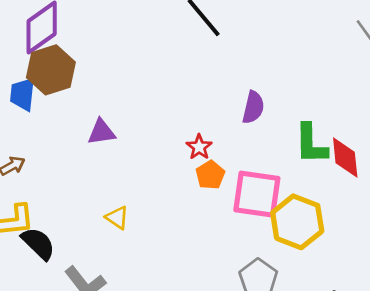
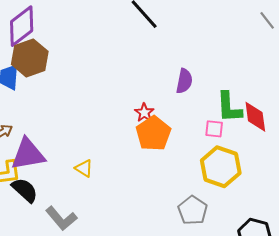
purple triangle: (101, 132) -> (28, 154), moved, size x1.6
orange pentagon: (210, 175) -> (153, 133), size x1.6
pink square: (257, 194) -> (214, 129), moved, size x0.5

